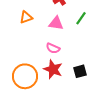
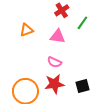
green line: (81, 18) -> (82, 23), moved
red star: (53, 69) -> (54, 84), turned -30

